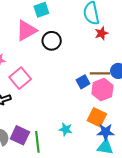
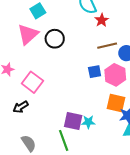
brown line: (100, 73) -> (107, 46), moved
blue square: (83, 82) -> (95, 72), turned 32
purple square: (20, 135) -> (73, 121), moved

